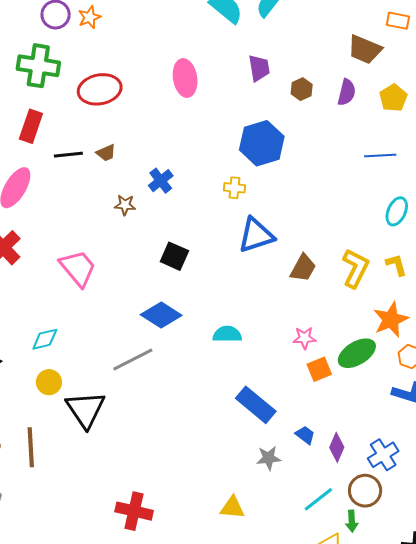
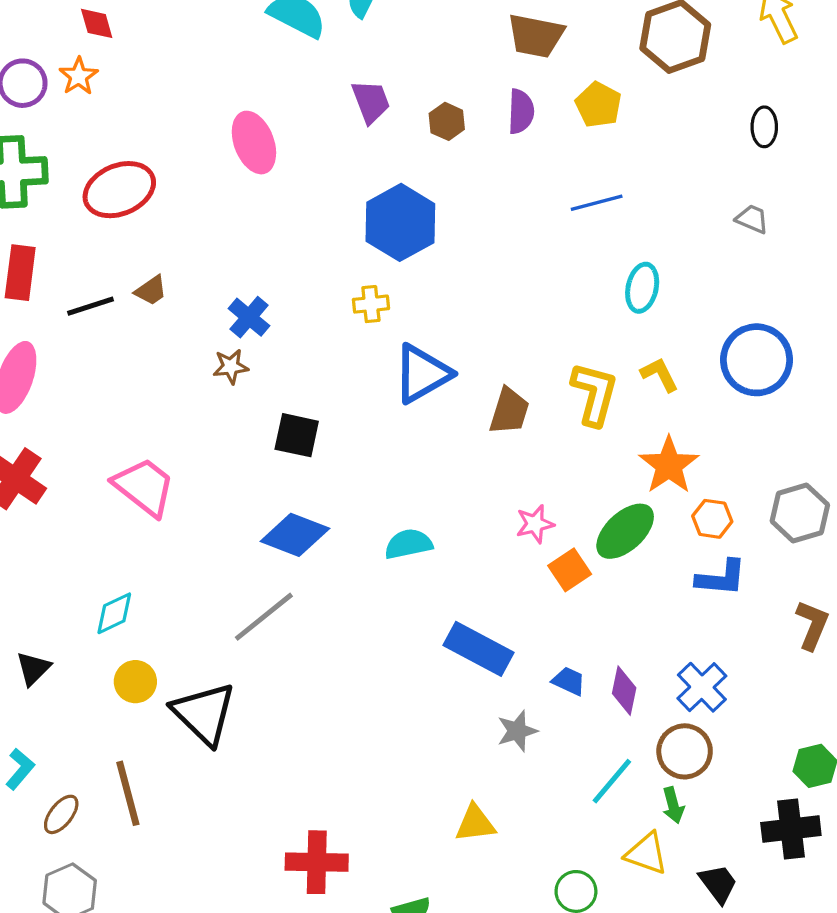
brown star: (125, 205) -> (231, 367), moved

